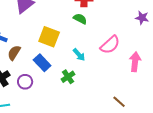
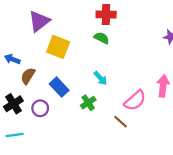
yellow square: (49, 37) -> (58, 47), moved
pink semicircle: (110, 45) -> (135, 100), moved
brown line: (119, 102) -> (121, 122), moved

